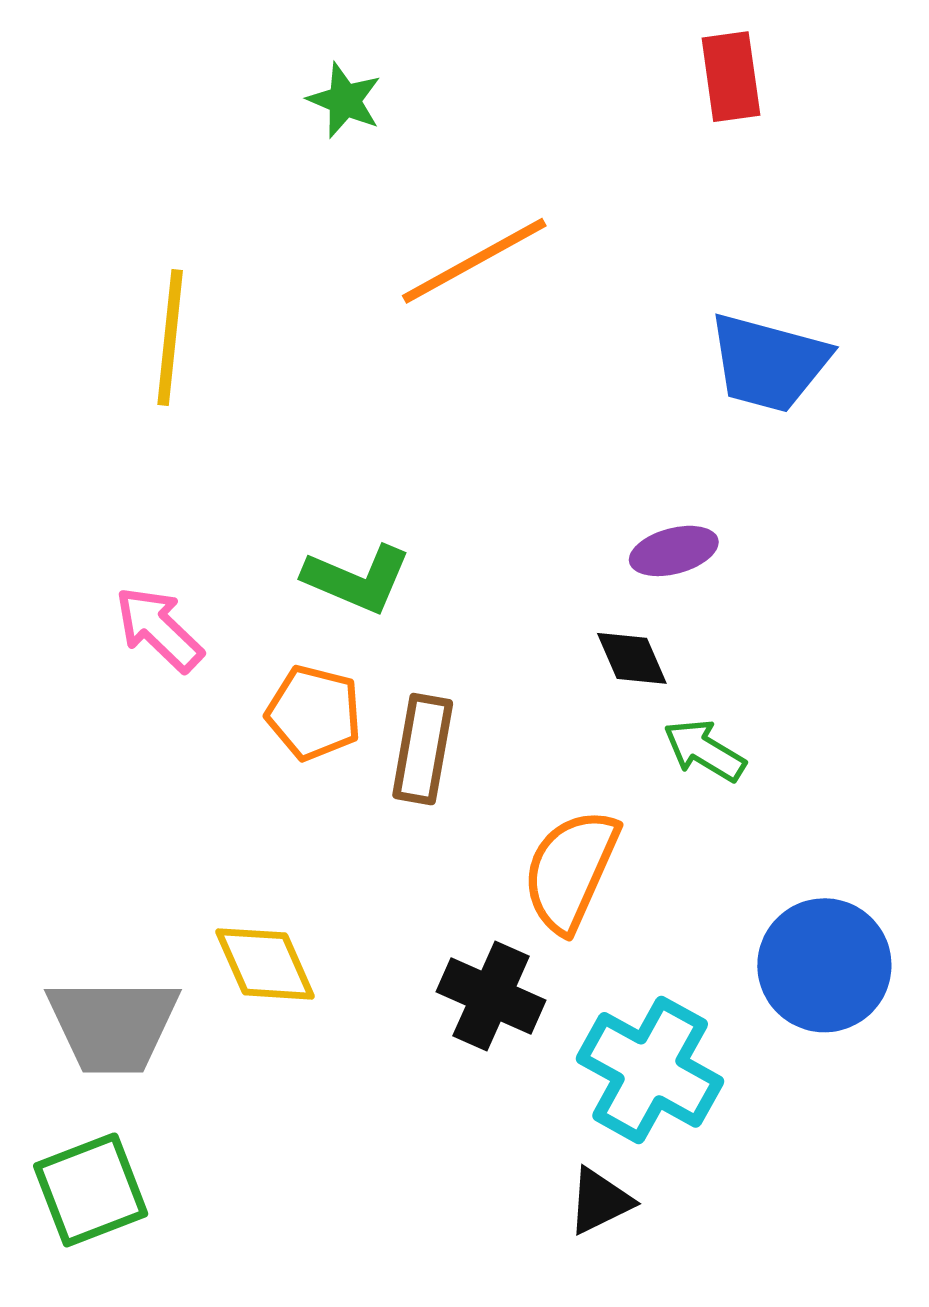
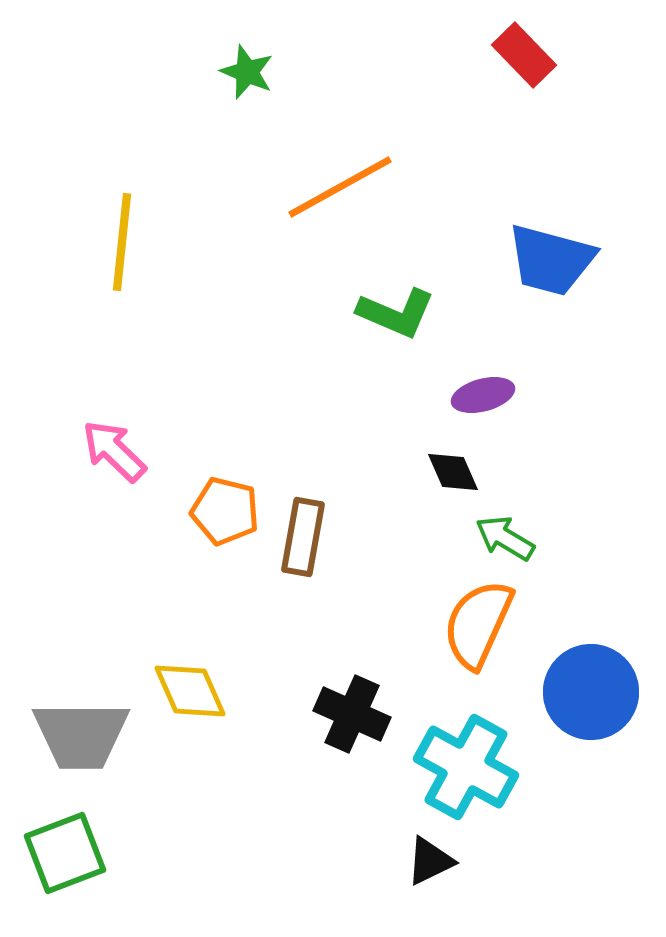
red rectangle: (731, 77) -> (524, 55), turned -36
green L-shape: (357, 579) -> (396, 313), moved
orange semicircle: (571, 870) -> (478, 624), moved

